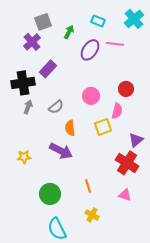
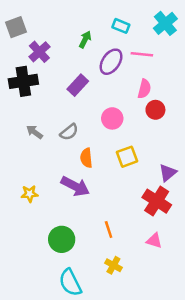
gray square: (43, 22) -> (16, 27), moved
purple rectangle: (48, 69) -> (78, 85), moved
black cross: (23, 83) -> (23, 81), moved
gray arrow: (28, 107) -> (35, 132), turned -72
pink semicircle: (117, 111) -> (144, 89), moved

